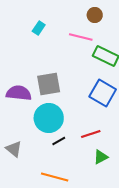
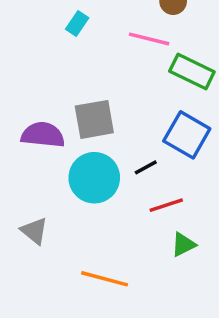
black line: (59, 141) -> (146, 167), moved

